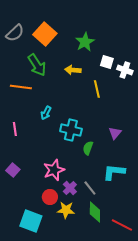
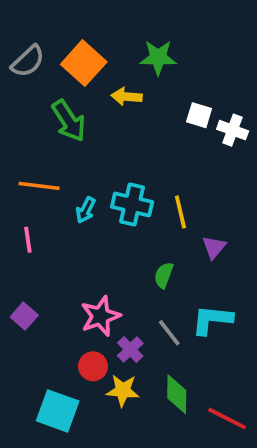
green star: (85, 42) -> (158, 58), moved, turned 30
yellow arrow: (73, 70) -> (126, 97), moved
orange line: (21, 87) -> (39, 186), moved
yellow line: (97, 89) -> (180, 212), moved
cyan cross: (71, 130) -> (132, 204), moved
gray line: (90, 188) -> (169, 333), moved

